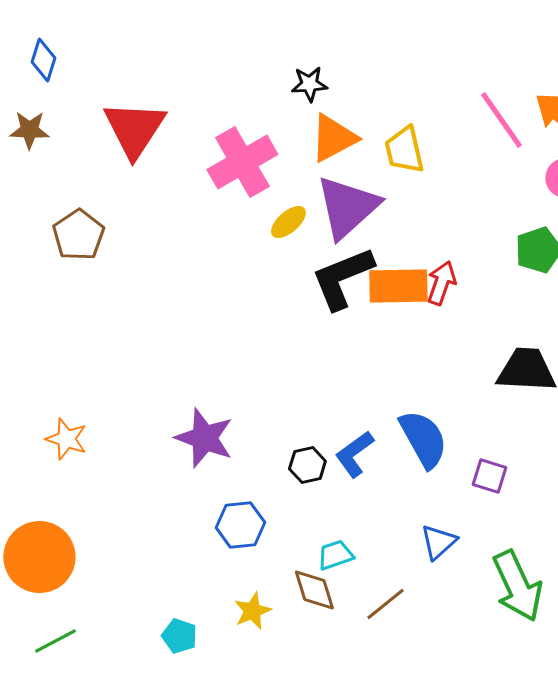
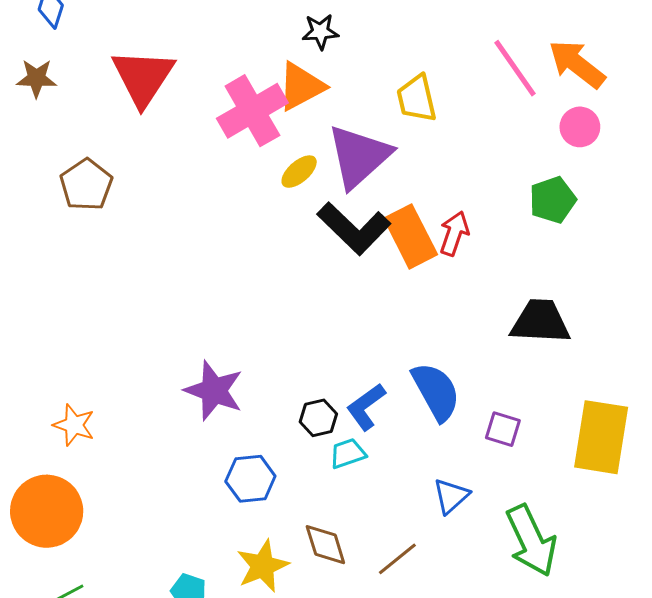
orange triangle: (333, 138) -> (301, 86), moved
black L-shape: (342, 278) -> (354, 228), turned -114
orange rectangle: (398, 286) -> (411, 236), turned 64
orange star: (66, 439) -> (74, 425), moved
cyan trapezoid: (335, 555) -> (348, 453), moved
yellow star: (252, 611) -> (263, 566), size x1.4

